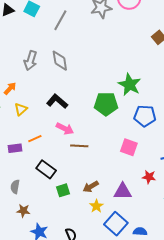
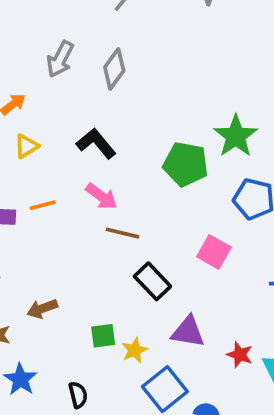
gray diamond: (60, 61) -> (114, 69), turned 35
black rectangle: (46, 169) -> (152, 281), moved
red star: (149, 177) -> (240, 355), moved
brown arrow: (91, 187) -> (42, 309), moved
green square: (63, 190) -> (103, 336), moved

